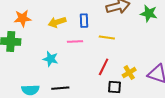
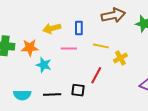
orange star: (23, 18) -> (30, 48), moved
yellow cross: (129, 73) -> (120, 58), moved
black square: (114, 87) -> (78, 90), moved

